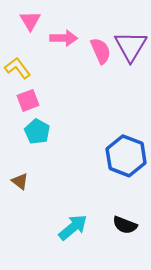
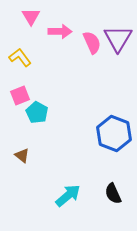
pink square: (28, 100) -> (20, 96), moved
black semicircle: (125, 225) -> (113, 194), turned 45

